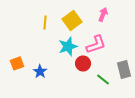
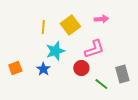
pink arrow: (103, 14) -> (101, 19), turned 64
cyan star: (68, 46) -> (55, 51), moved
blue star: (40, 71) -> (43, 69), moved

